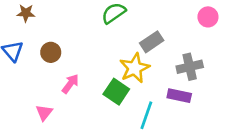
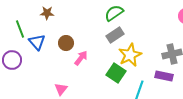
gray rectangle: (152, 42) -> (115, 35), moved
pink arrow: (70, 84) -> (81, 58), moved

